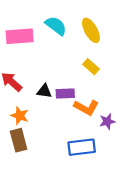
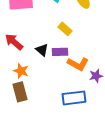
yellow rectangle: (91, 67) -> (65, 29), moved
black triangle: (44, 91) -> (42, 50), turned 32

